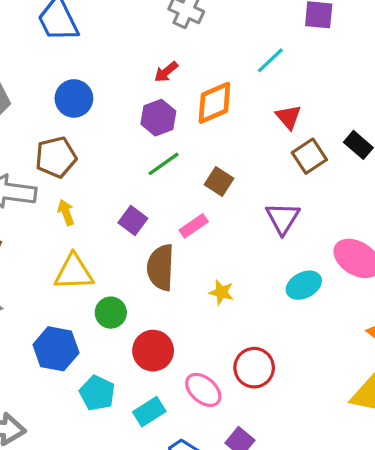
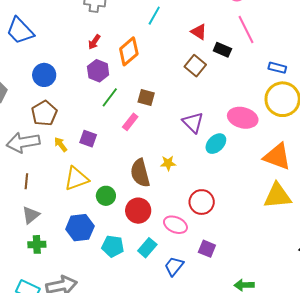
red triangle: (288, 117) -> (199, 32), moved
purple triangle: (283, 218) -> (193, 122), moved
purple square: (133, 220) -> (88, 139), moved
pink rectangle: (194, 226) -> (130, 122), moved
brown semicircle: (161, 267) -> (140, 173), moved

